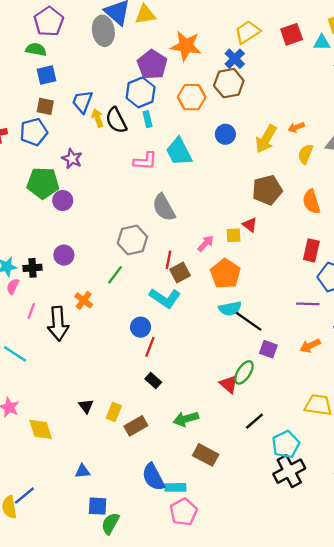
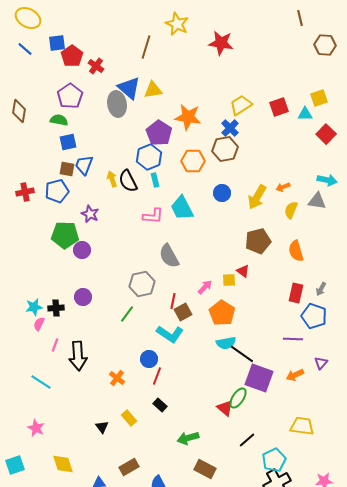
blue trapezoid: (82, 102) -> (84, 165), moved
orange cross: (84, 300) -> (117, 378), moved
purple square: (268, 349) -> (259, 378), size x1.8
yellow rectangle: (114, 412) -> (129, 418), moved, turned -63
brown rectangle: (136, 426) -> (129, 467), moved
yellow diamond: (41, 429) -> (63, 464), moved

